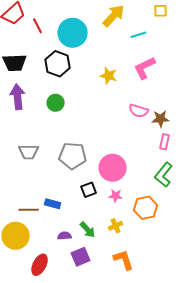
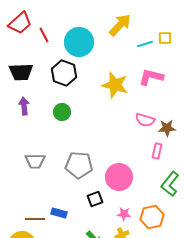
yellow square: (161, 11) -> (165, 38), moved
pink L-shape: (145, 68) -> (151, 77), turned 40
yellow star: (109, 76) -> (115, 85), size x1.5
purple arrow: (18, 97) -> (24, 106), size x0.7
pink rectangle: (165, 142) -> (157, 151), moved
pink star: (116, 196) -> (124, 214), moved

